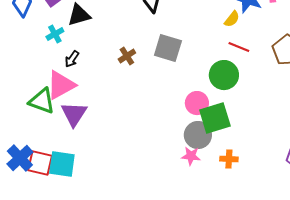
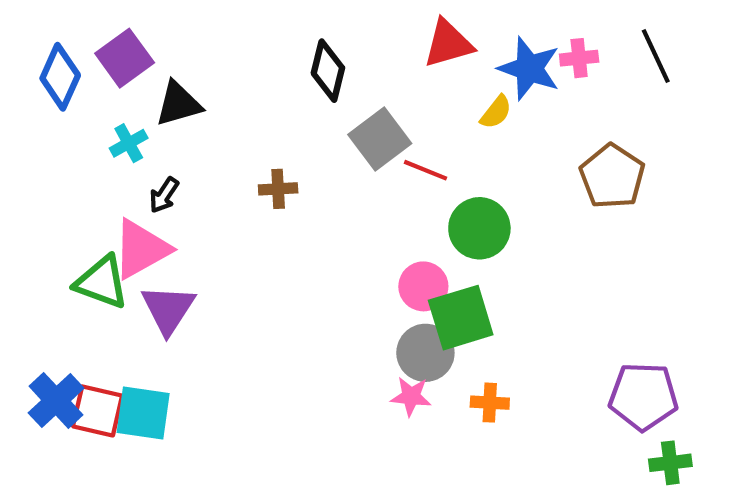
red line: (239, 47) -> (425, 170), moved
gray square: (168, 48) -> (380, 139), moved, turned 36
brown cross: (127, 56) -> (278, 189), turned 30

